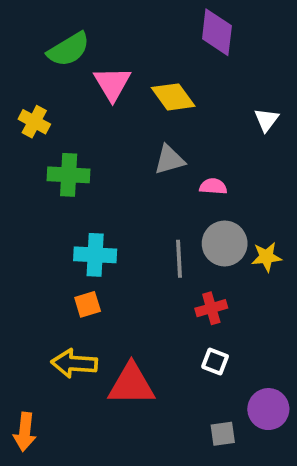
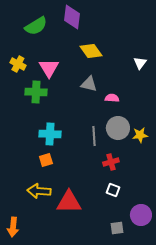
purple diamond: (217, 32) -> (72, 17), moved
pink triangle: (112, 84) -> (49, 68), moved
gray triangle: (169, 160) -> (89, 84), turned 30

